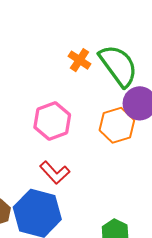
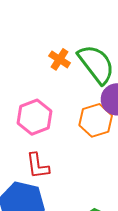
red L-shape: (55, 173) -> (38, 166), turned 36

